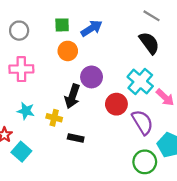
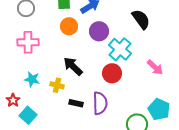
purple circle: (92, 77) -> (99, 31), moved
cyan cross: (140, 82) -> (120, 49), moved
black arrow: (72, 96) -> (73, 66), turned 115
purple semicircle: (142, 122) -> (100, 103), moved, turned 30

